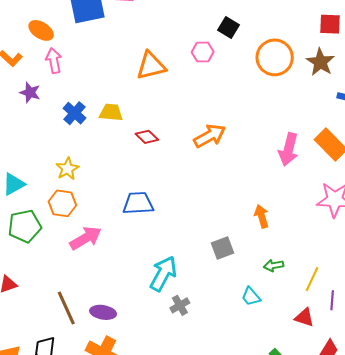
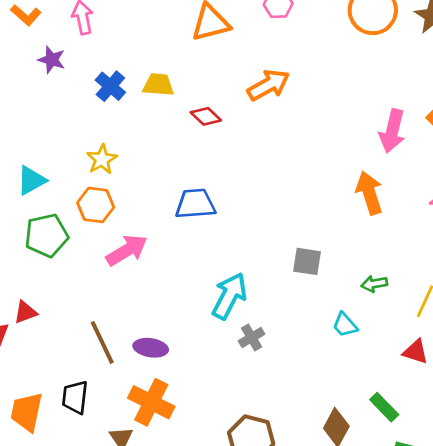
orange arrow: (210, 136) -> (268, 85), moved
orange arrow: (262, 216) -> (369, 193), moved, size x1.4
gray square: (223, 248) -> (307, 261), turned 30

